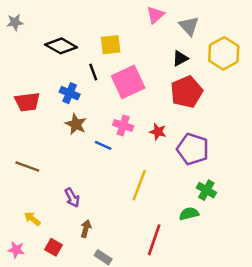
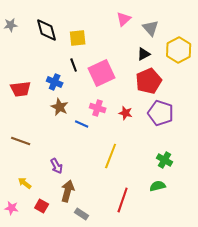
yellow square: (111, 45) -> (78, 38), moved
black diamond: (61, 46) -> (47, 30), moved, turned 45
purple pentagon: (193, 149) -> (161, 113), moved
green semicircle: (189, 214) -> (158, 186), moved
brown arrow: (86, 229) -> (68, 191), size x1.5

